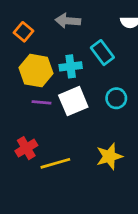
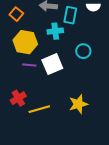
cyan rectangle: (102, 53) -> (70, 15), moved, turned 48
cyan cross: (71, 66) -> (55, 31), moved
cyan circle: (116, 98) -> (83, 51), moved

